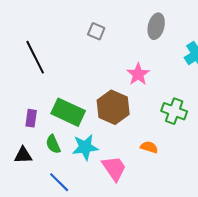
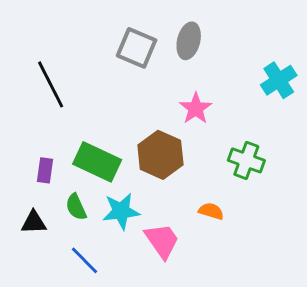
gray ellipse: (156, 26) -> (189, 41), moved
gray square: (96, 31) -> (137, 48), size x1.6

